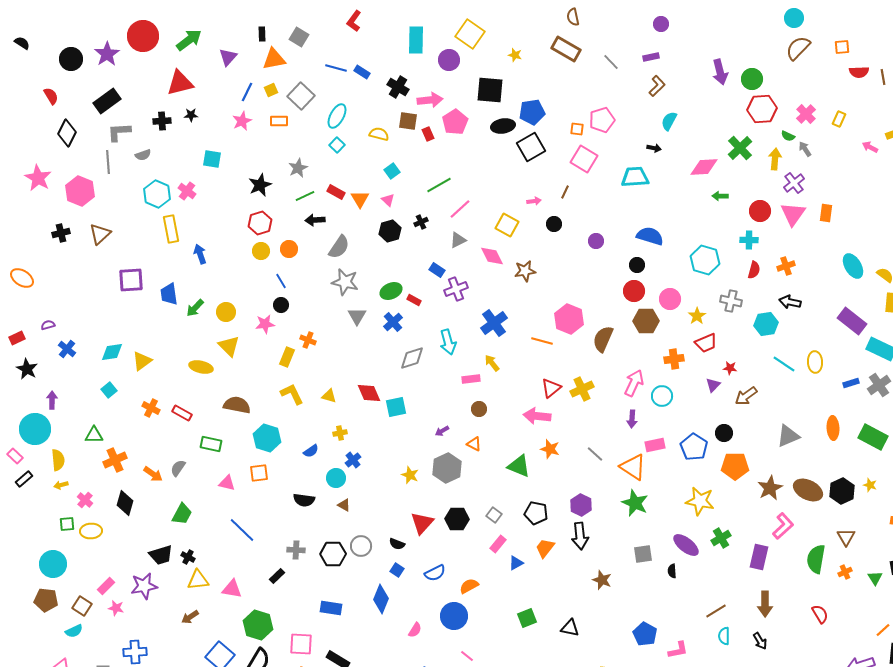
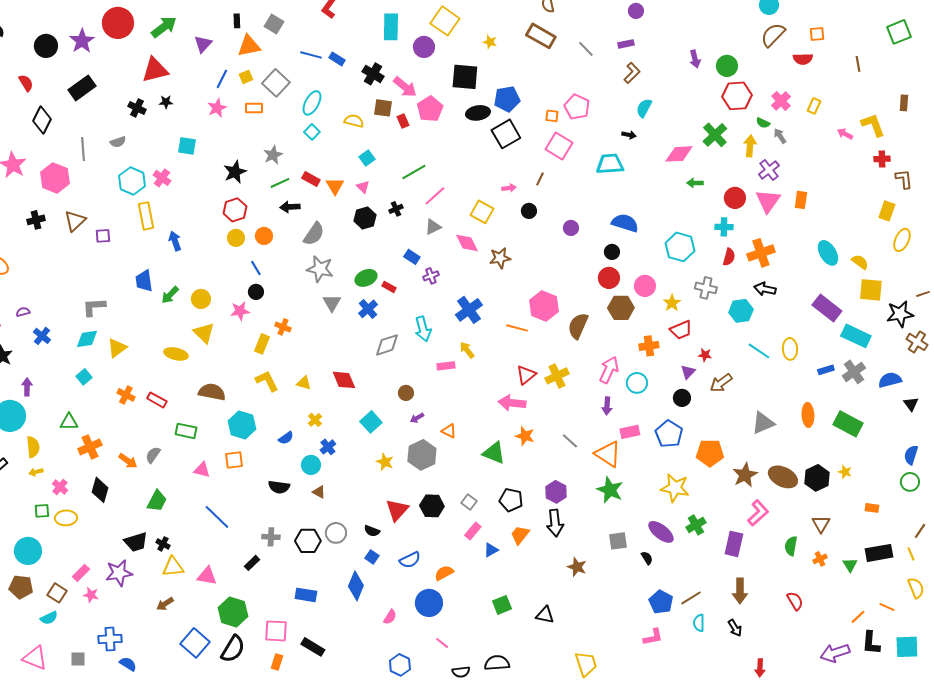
purple arrow: (720, 72) -> (695, 59), size x0.7
red semicircle: (859, 72) -> (803, 59), moved
pink arrow: (430, 100) -> (405, 87), turned 45
pink pentagon: (602, 120) -> (577, 107), turned -30
black cross: (162, 121) -> (137, 108), turned 30
gray L-shape: (119, 132) -> (94, 307), moved
orange cross: (786, 266) -> (761, 253), size x1.5
purple square: (131, 280) -> (103, 236), moved, size x0.6
purple cross: (456, 289) -> (431, 276), size x0.7
cyan square: (396, 407) -> (371, 422), moved, turned -30
brown circle: (479, 409) -> (406, 393), moved
yellow cross: (340, 433) -> (315, 420), turned -32
black circle: (724, 433) -> (682, 398), moved
green semicircle: (816, 559) -> (791, 546), size x0.7
black semicircle: (672, 571) -> (647, 558), turned 152
blue pentagon: (645, 634) -> (661, 602), moved

